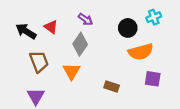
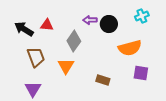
purple arrow: (86, 19) -> (90, 20), moved, turned 144
red triangle: (51, 27) -> (47, 25), turned -32
black circle: (128, 28) -> (109, 24), moved

